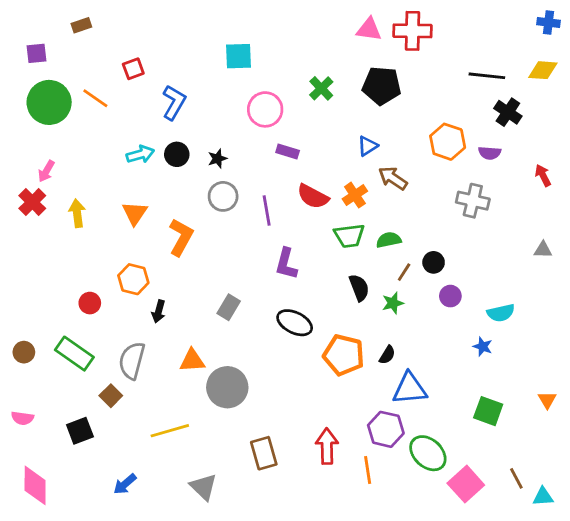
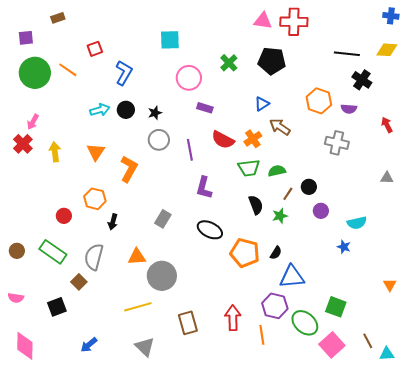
green square: (488, 411) -> (336, 307), moved
yellow line: (170, 431) -> (138, 307), moved

